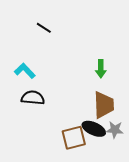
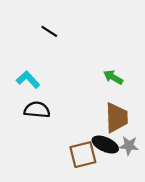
green arrow: (101, 69) -> (113, 77), turned 120

